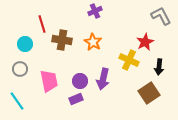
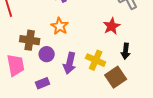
brown cross: (62, 40) -> (30, 40), moved
yellow cross: (129, 60) -> (96, 60), moved
purple circle: (80, 81) -> (47, 54), moved

